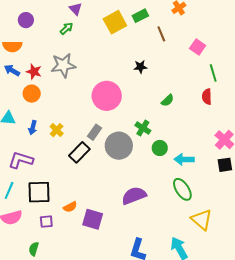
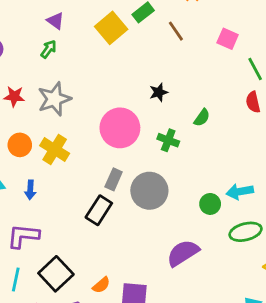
black star: (140, 67) -> (159, 92), moved
red star: (34, 72) -> (14, 96), moved
green cross: (143, 128) -> (168, 140), moved
yellow cross: (57, 130) -> (55, 150), moved, size x1.5
green circle: (160, 148) -> (210, 204), moved
green ellipse: (182, 189) -> (246, 232), turned -60
black square: (39, 192) -> (56, 274), turned -30

